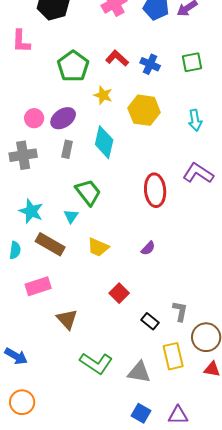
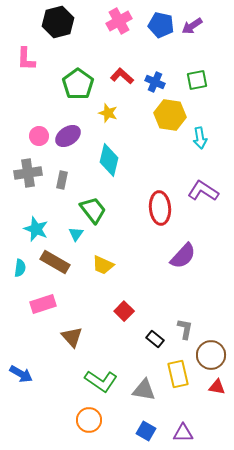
yellow hexagon: (144, 110) -> (170, 115), moved
gray rectangle: (67, 149) -> (62, 180), moved
purple semicircle: (148, 248) -> (183, 256), moved, size x1.8
orange circle: (22, 402) -> (89, 420), moved

